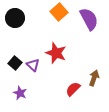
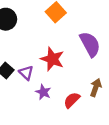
purple semicircle: (89, 19) -> (90, 44), moved
purple star: (20, 93) -> (43, 92), moved

